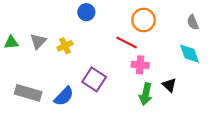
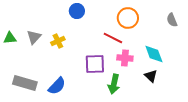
cyan diamond: (189, 54) -> (154, 54), moved
purple square: (94, 79) -> (95, 64), moved, turned -35
green arrow: (146, 94) -> (114, 84), moved

